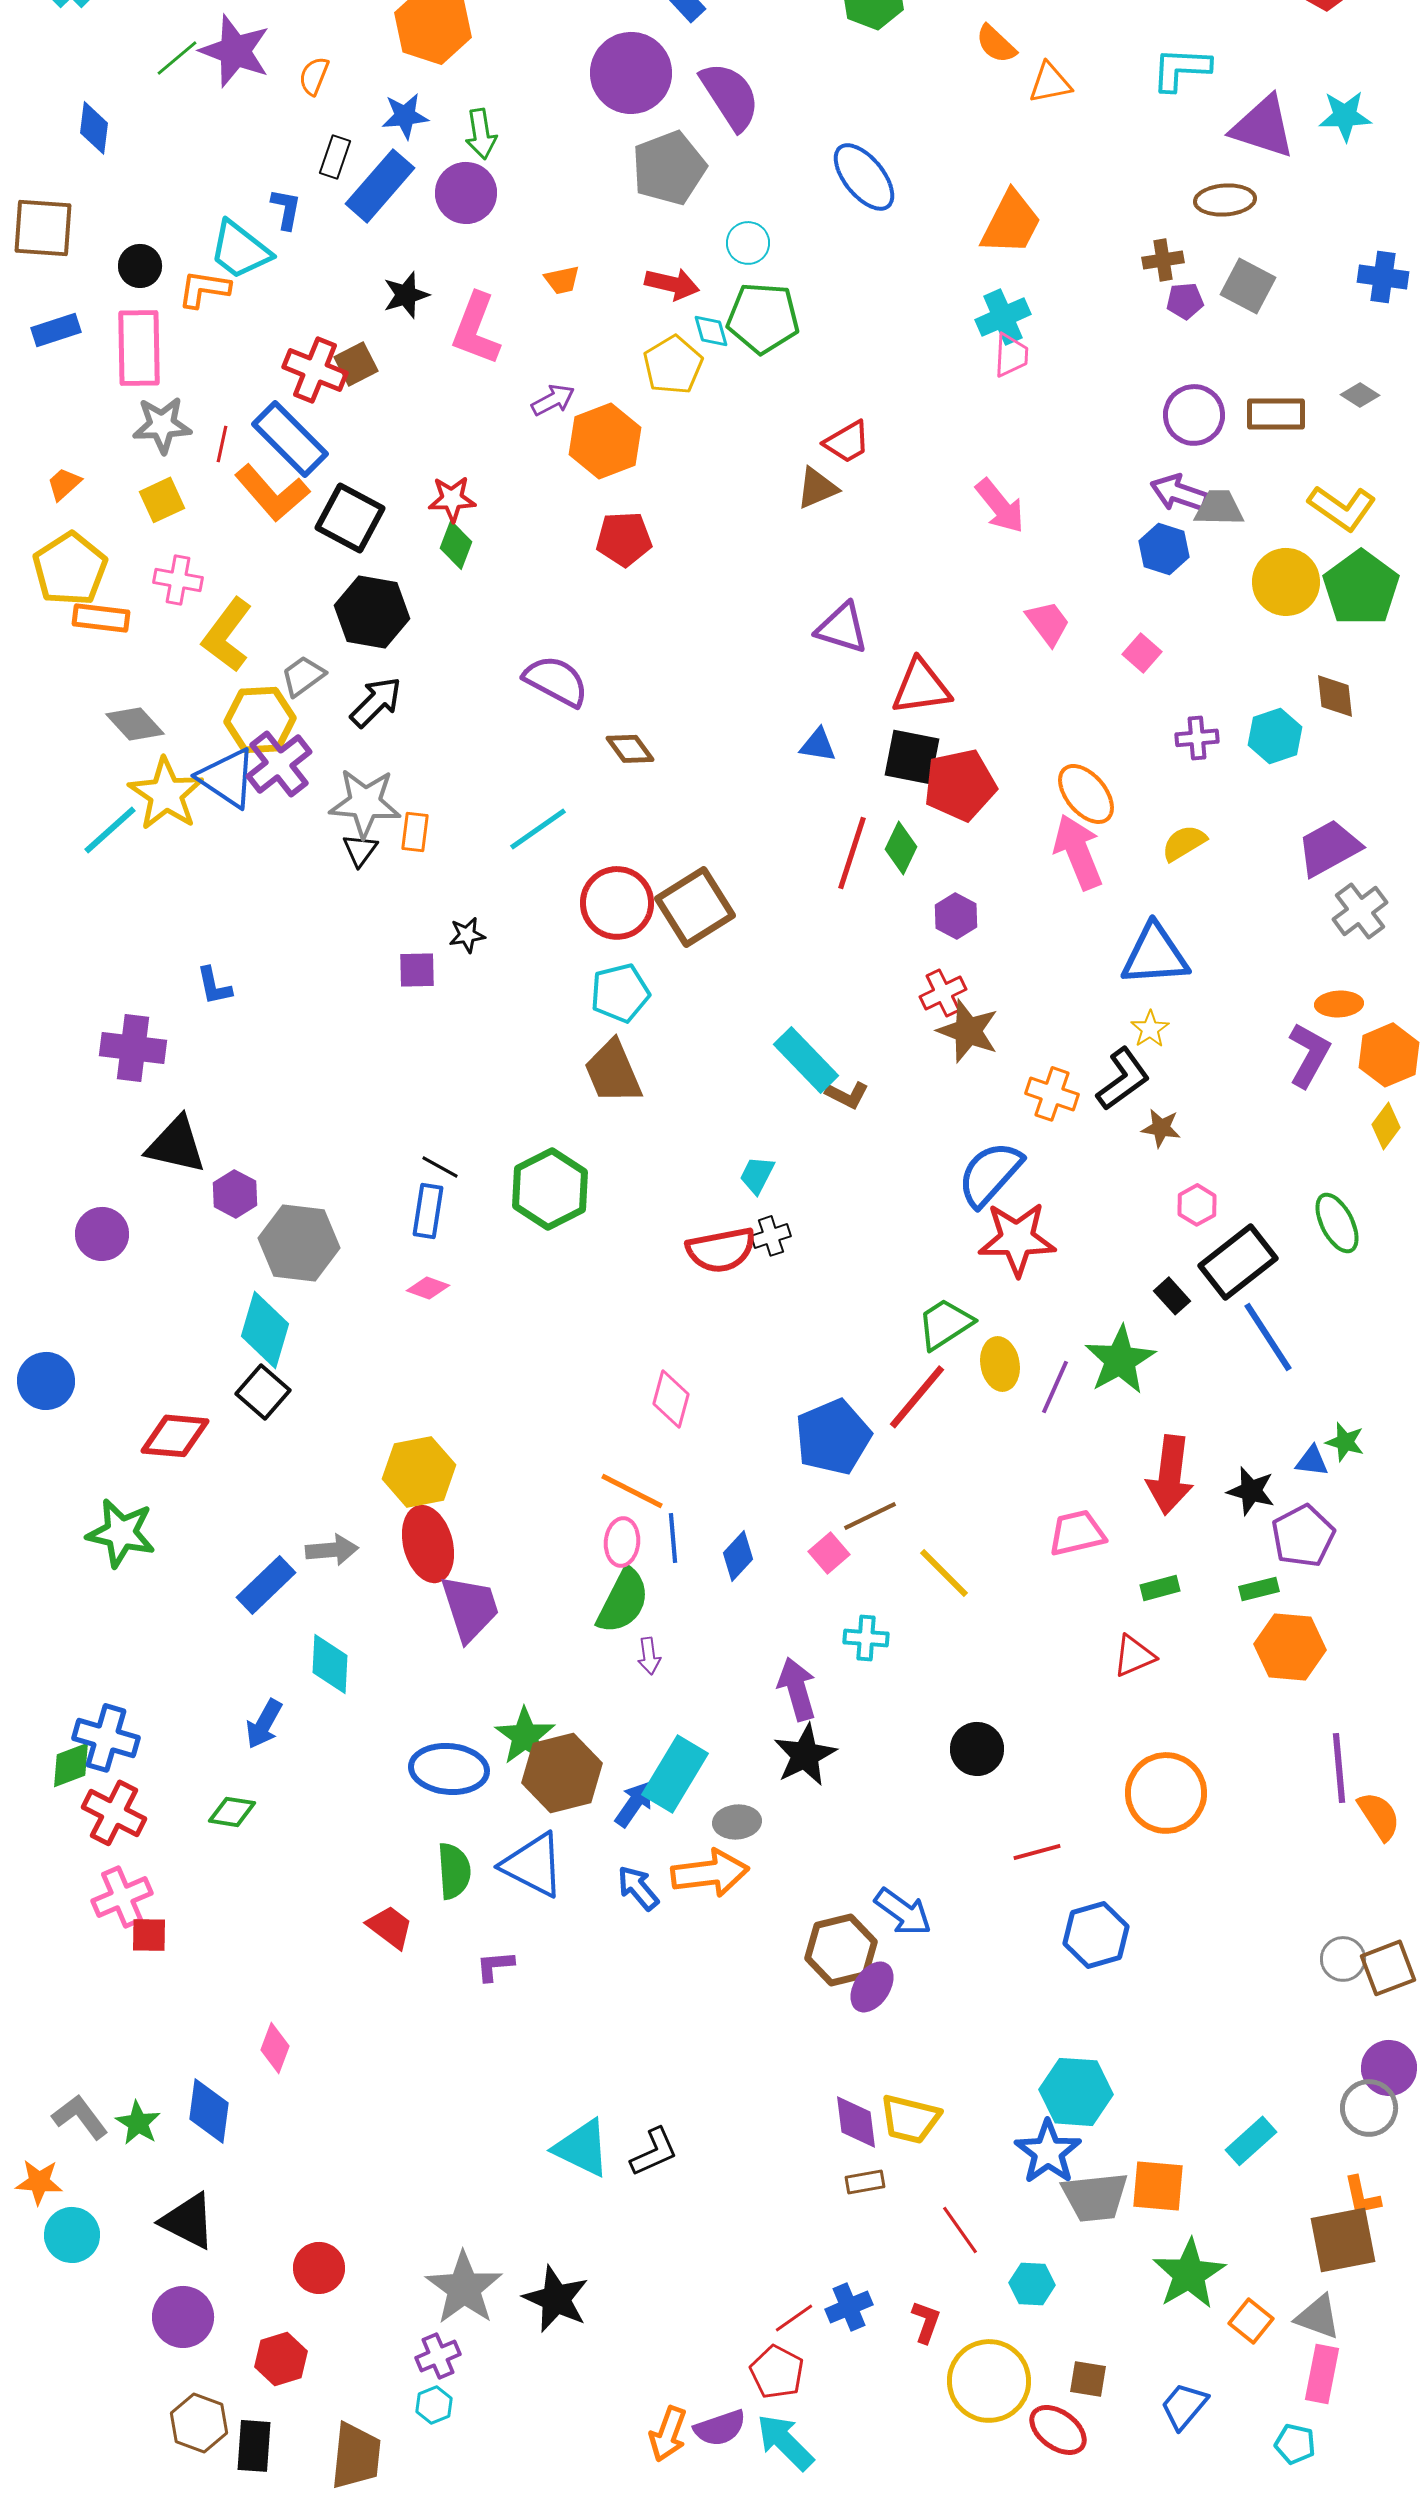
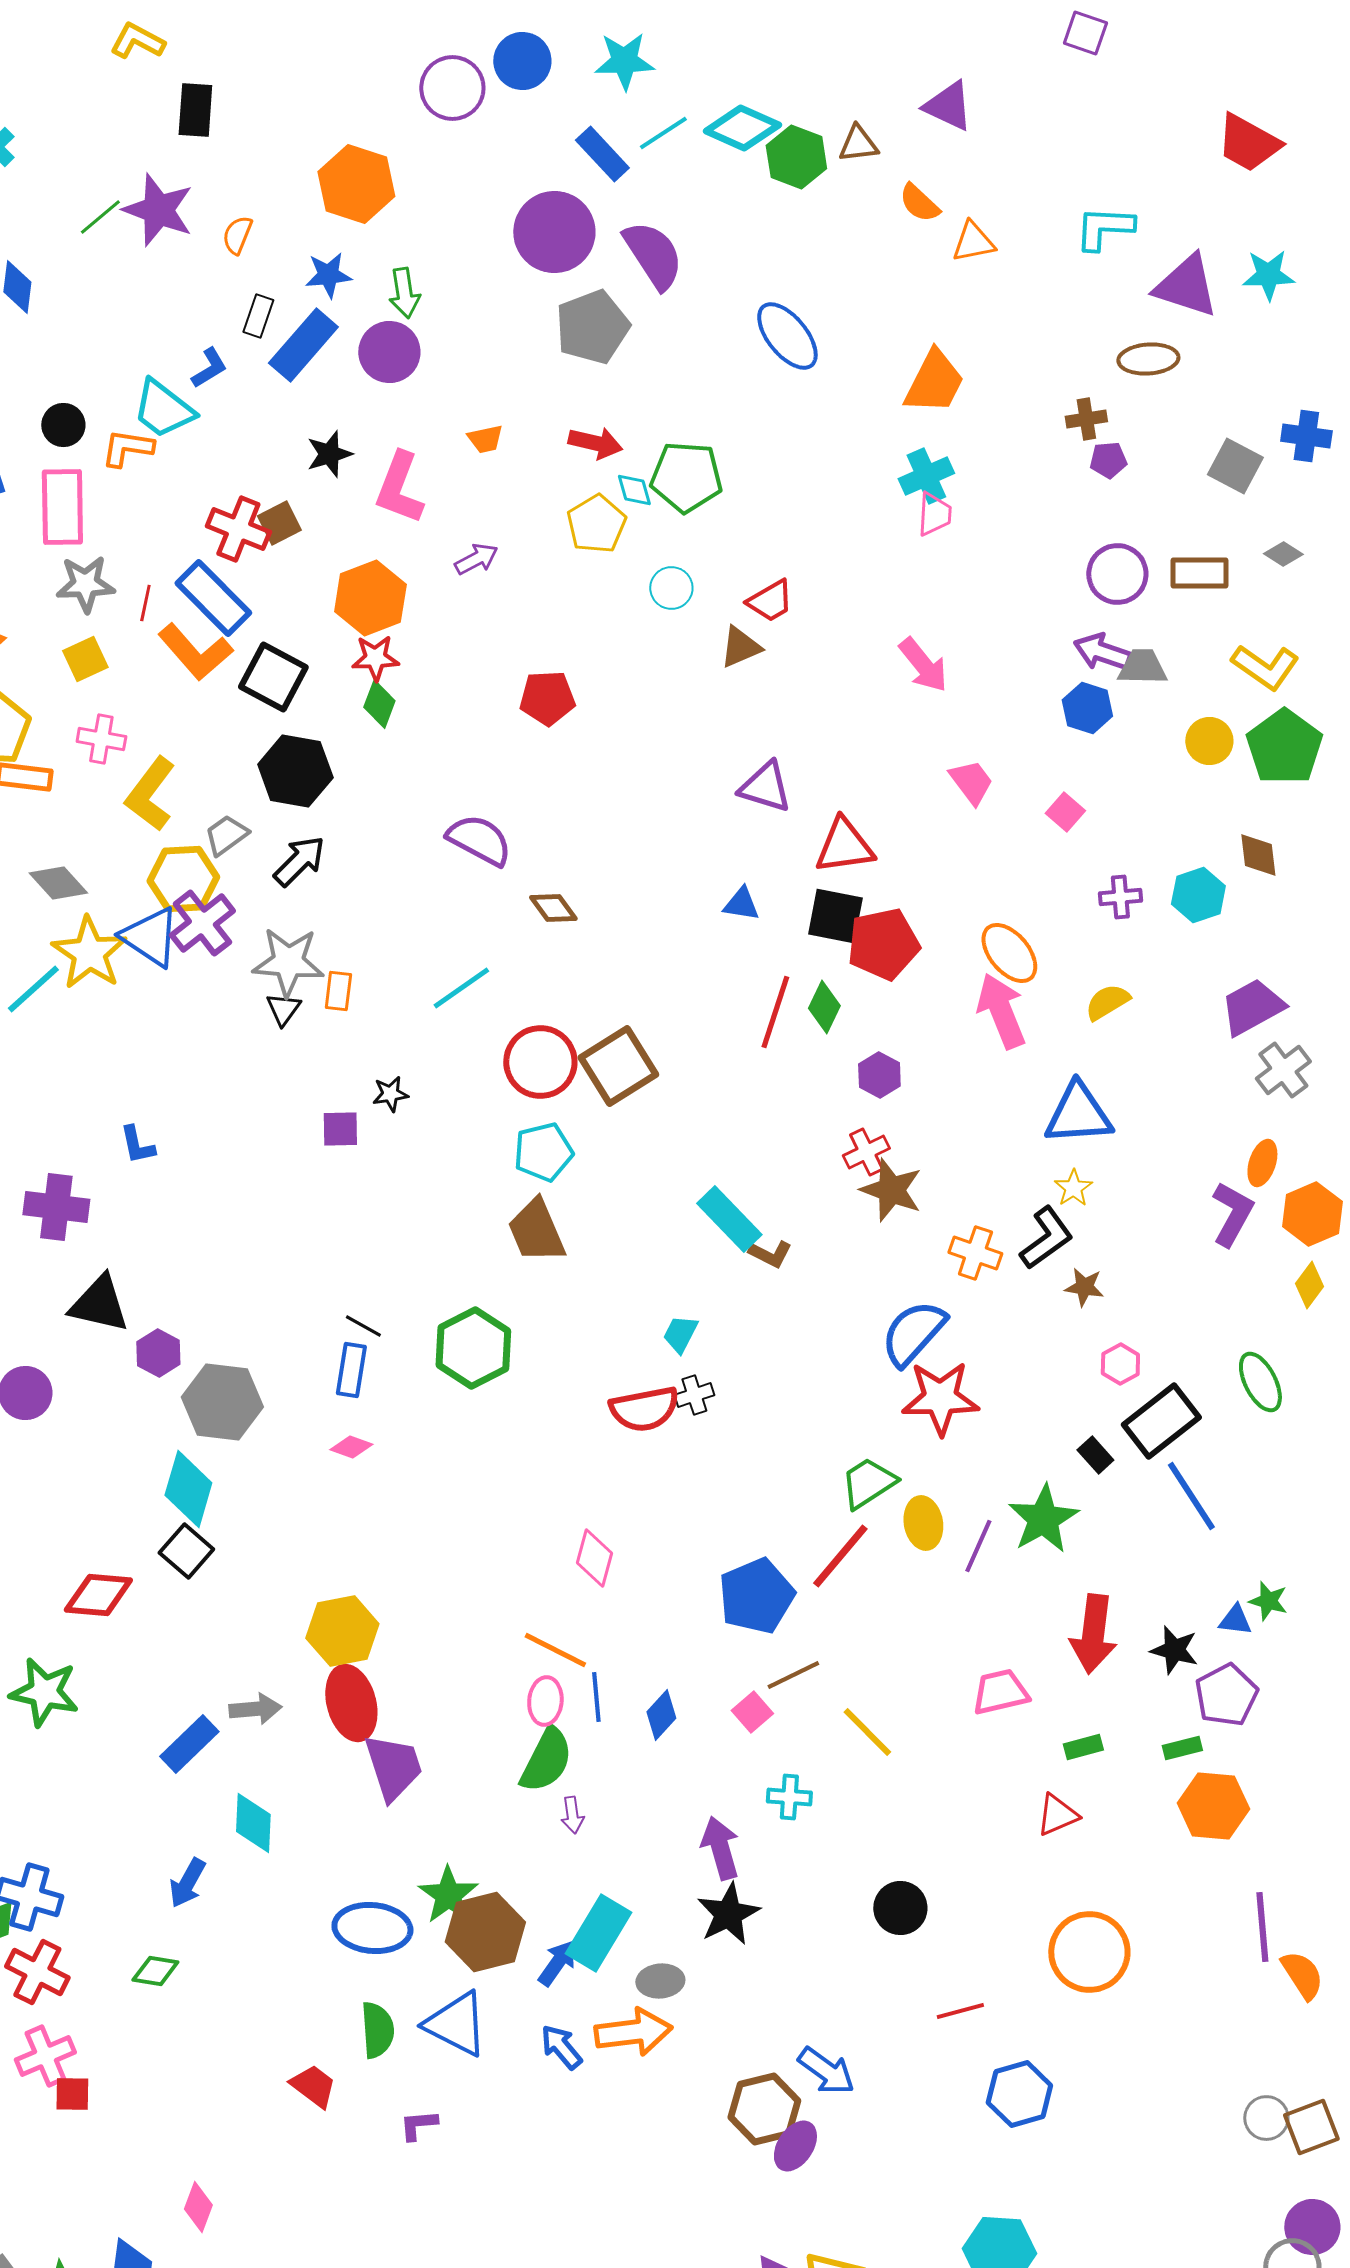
blue L-shape: (286, 209) -> (209, 368), turned 48
cyan circle: (748, 243) -> (671, 588), moved
gray square: (1248, 286) -> (1235, 466), moved
orange hexagon: (605, 441) -> (370, 598), moved
yellow circle: (1286, 582) -> (1209, 741), size x0.7
orange ellipse: (1339, 1004) -> (1262, 1163), turned -69

